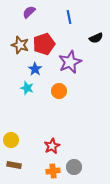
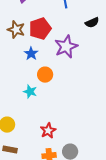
cyan star: (27, 88) -> (30, 92), moved
orange circle: (59, 91) -> (45, 75), moved

